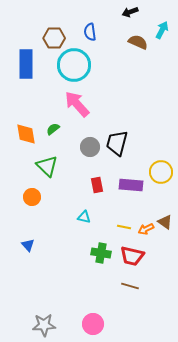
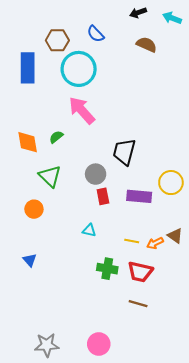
cyan arrow: (162, 30) -> (172, 18), moved, turned -96
blue semicircle: (90, 32) -> (96, 34), turned -36
gray circle: (90, 147) -> (96, 174), moved

